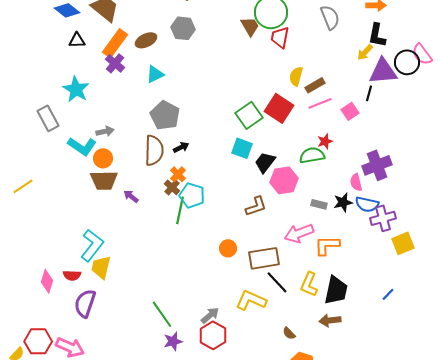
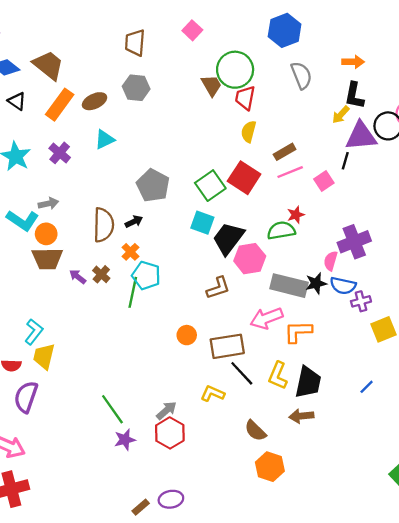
black triangle: (77, 40) -> (17, 101), turned 36
purple cross: (115, 63) -> (60, 153), moved
yellow semicircle: (296, 76) -> (249, 132), moved
gray pentagon: (165, 115) -> (153, 186), moved
black trapezoid: (265, 162) -> (228, 238), size x1.4
pink semicircle: (356, 182) -> (331, 261), turned 30
brown cross: (172, 187) -> (101, 274), moved
gray rectangle: (319, 204) -> (289, 286), size x2.0
purple cross: (383, 218) -> (361, 301), size x0.7
cyan L-shape: (92, 245) -> (34, 332), size x0.7
yellow L-shape: (251, 300) -> (213, 394), size x0.7
brown semicircle: (289, 333) -> (255, 431), size x1.5

